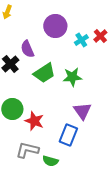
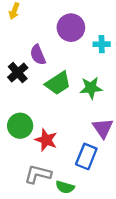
cyan cross: (81, 40) -> (102, 44), turned 32

